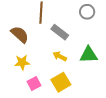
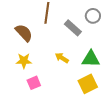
gray rectangle: (60, 32) -> (73, 28), moved
yellow square: (61, 82) -> (88, 84), moved

